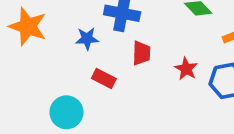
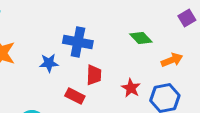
red rectangle: (104, 78) -> (75, 96), moved

